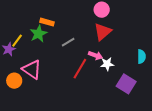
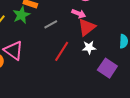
red triangle: (103, 32) -> (87, 27), moved
pink arrow: (95, 55) -> (79, 14), moved

